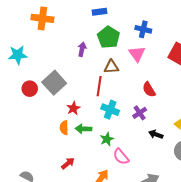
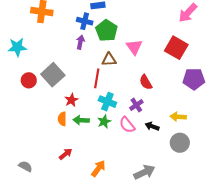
blue cross: (143, 29) -> (85, 21), moved
green star: (107, 139) -> (104, 122), moved
pink semicircle: (121, 157) -> (127, 125), moved

